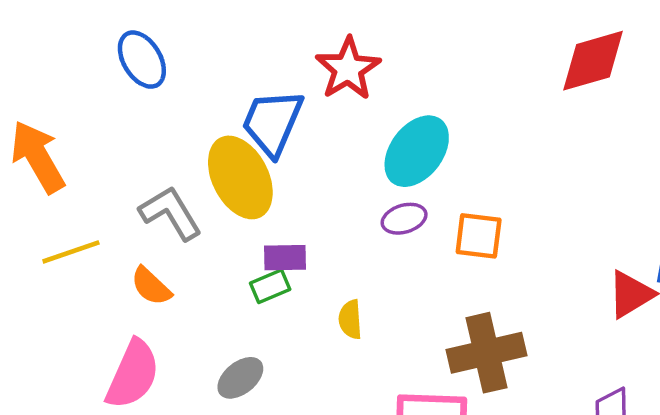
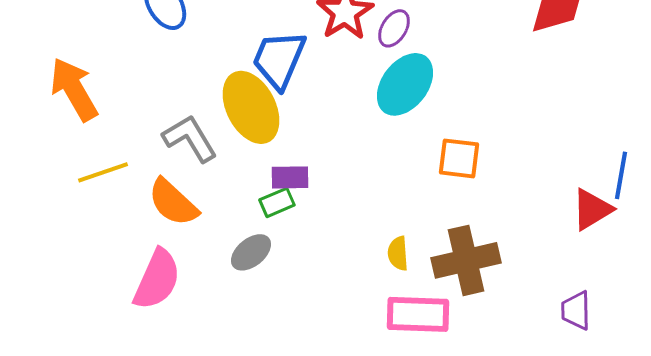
purple ellipse: (404, 219) -> (394, 28), moved, turned -42
orange semicircle: (151, 286) -> (173, 202), size x1.4
yellow semicircle: (350, 319) -> (398, 253), moved
gray ellipse: (240, 378) -> (251, 252), moved

